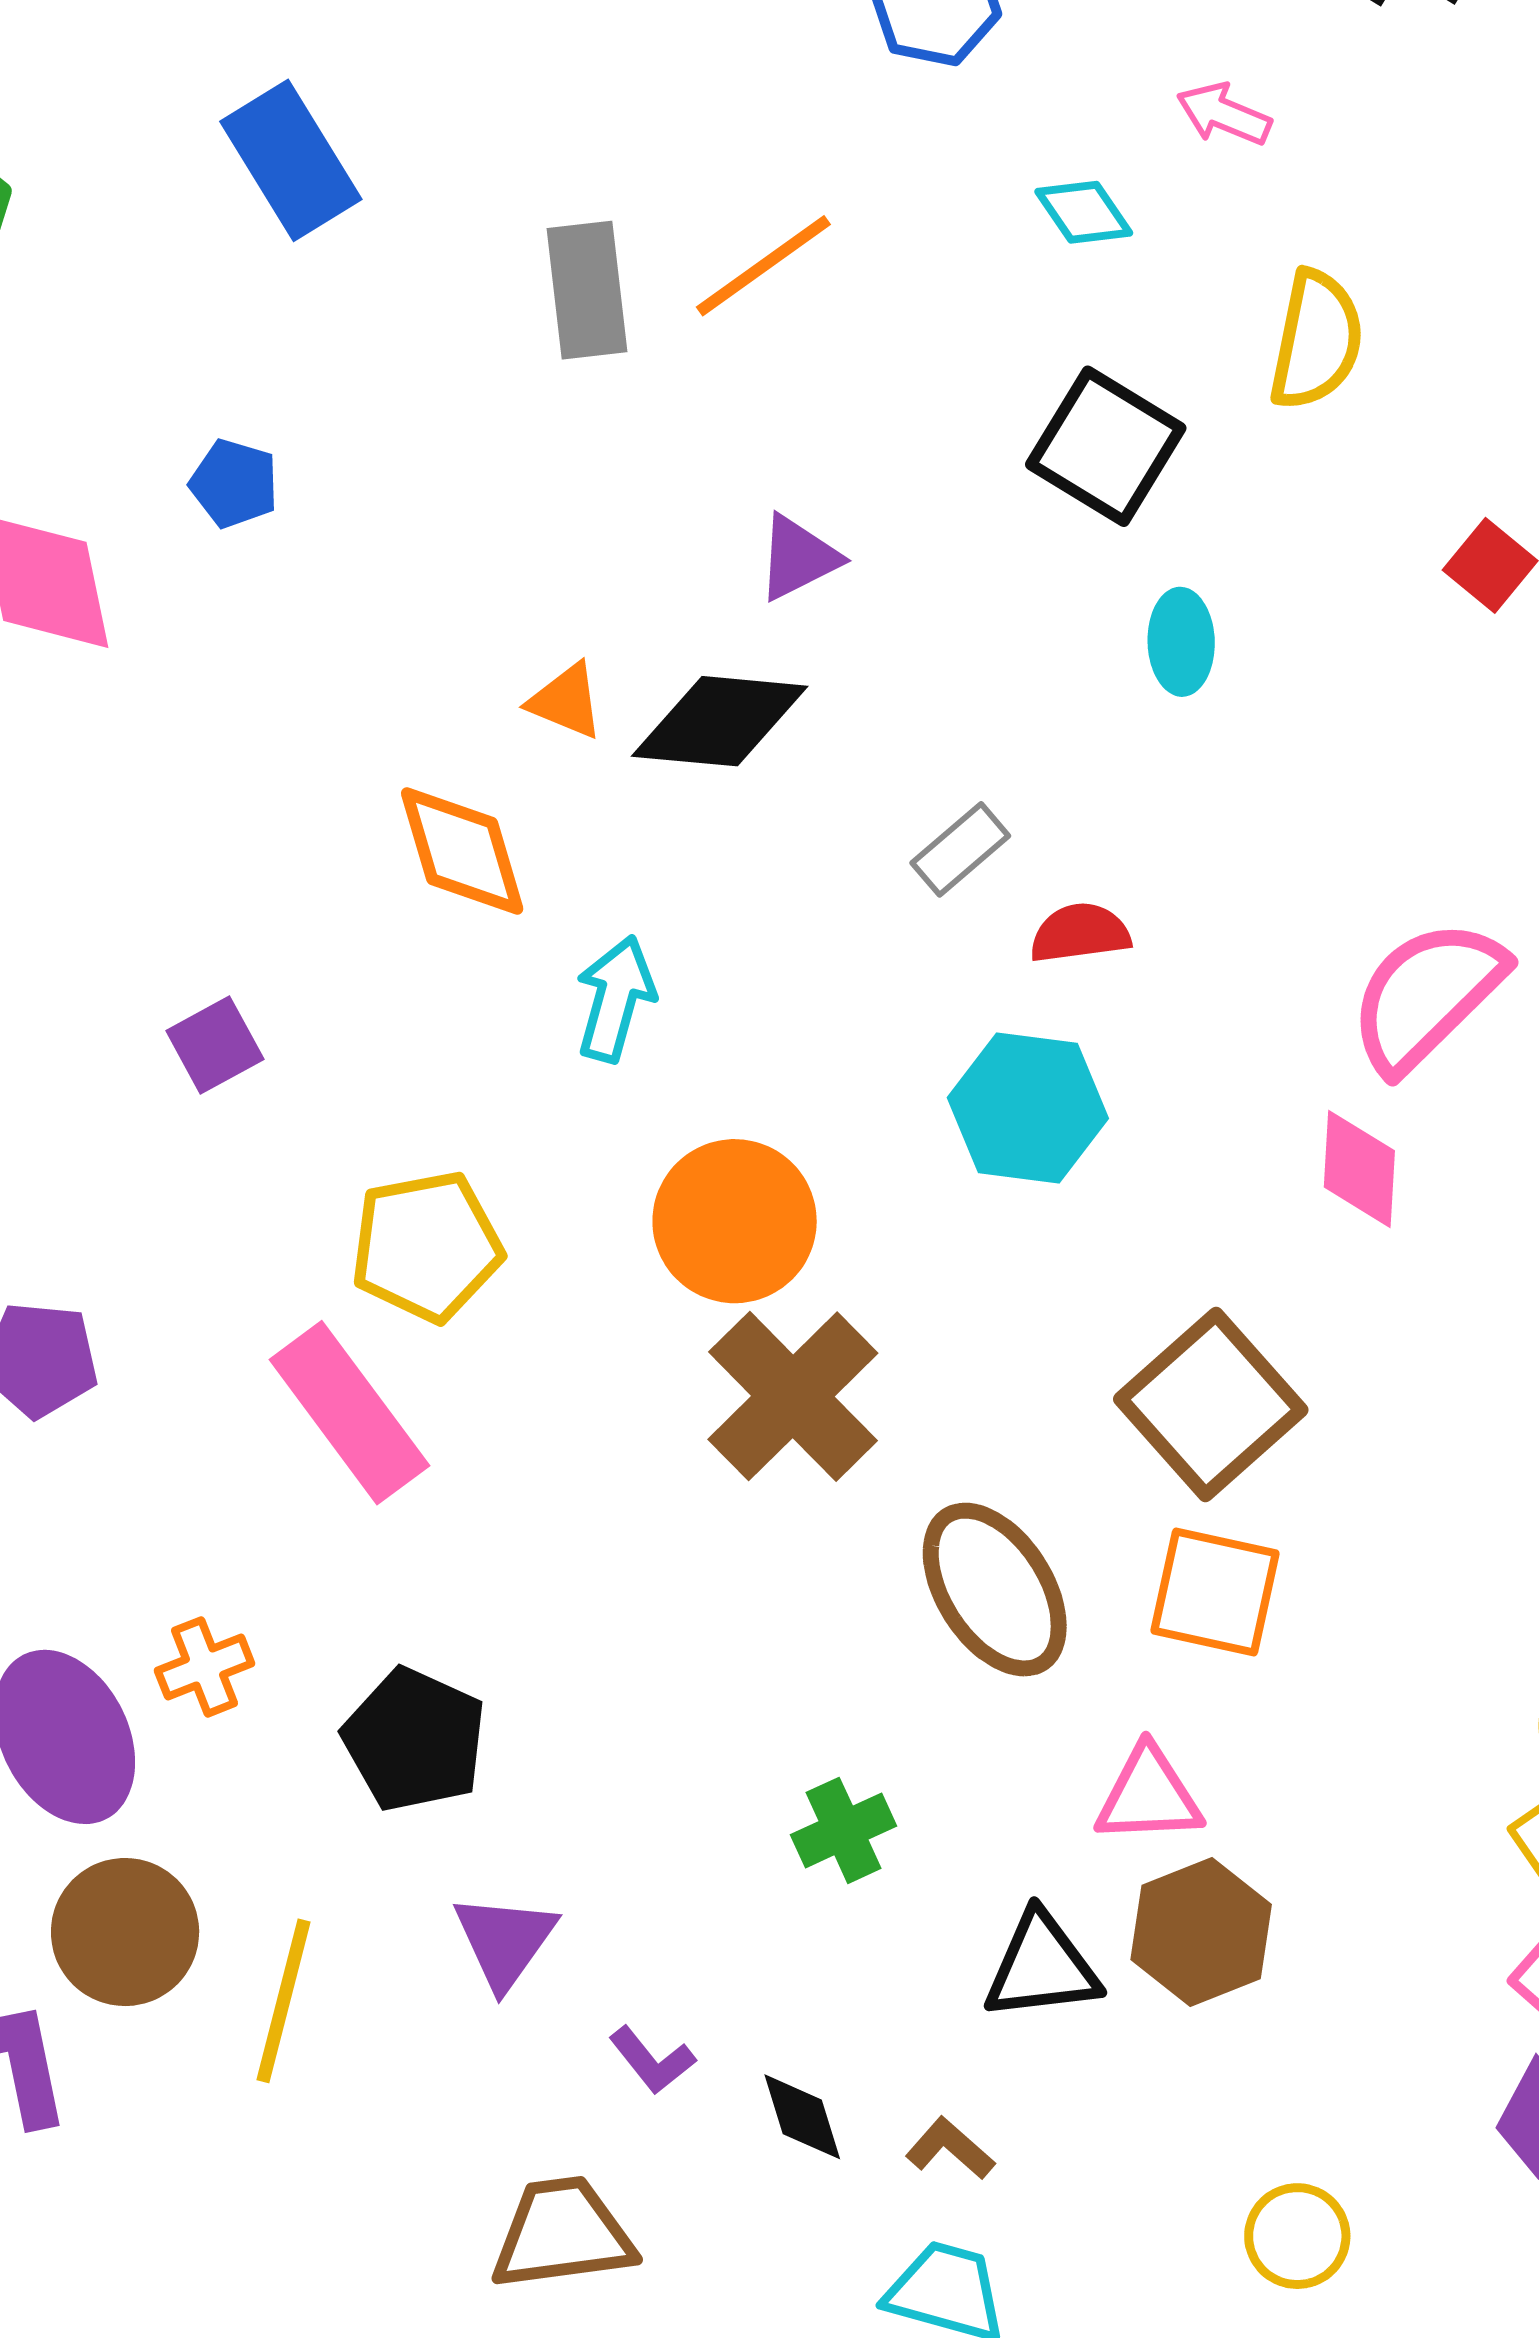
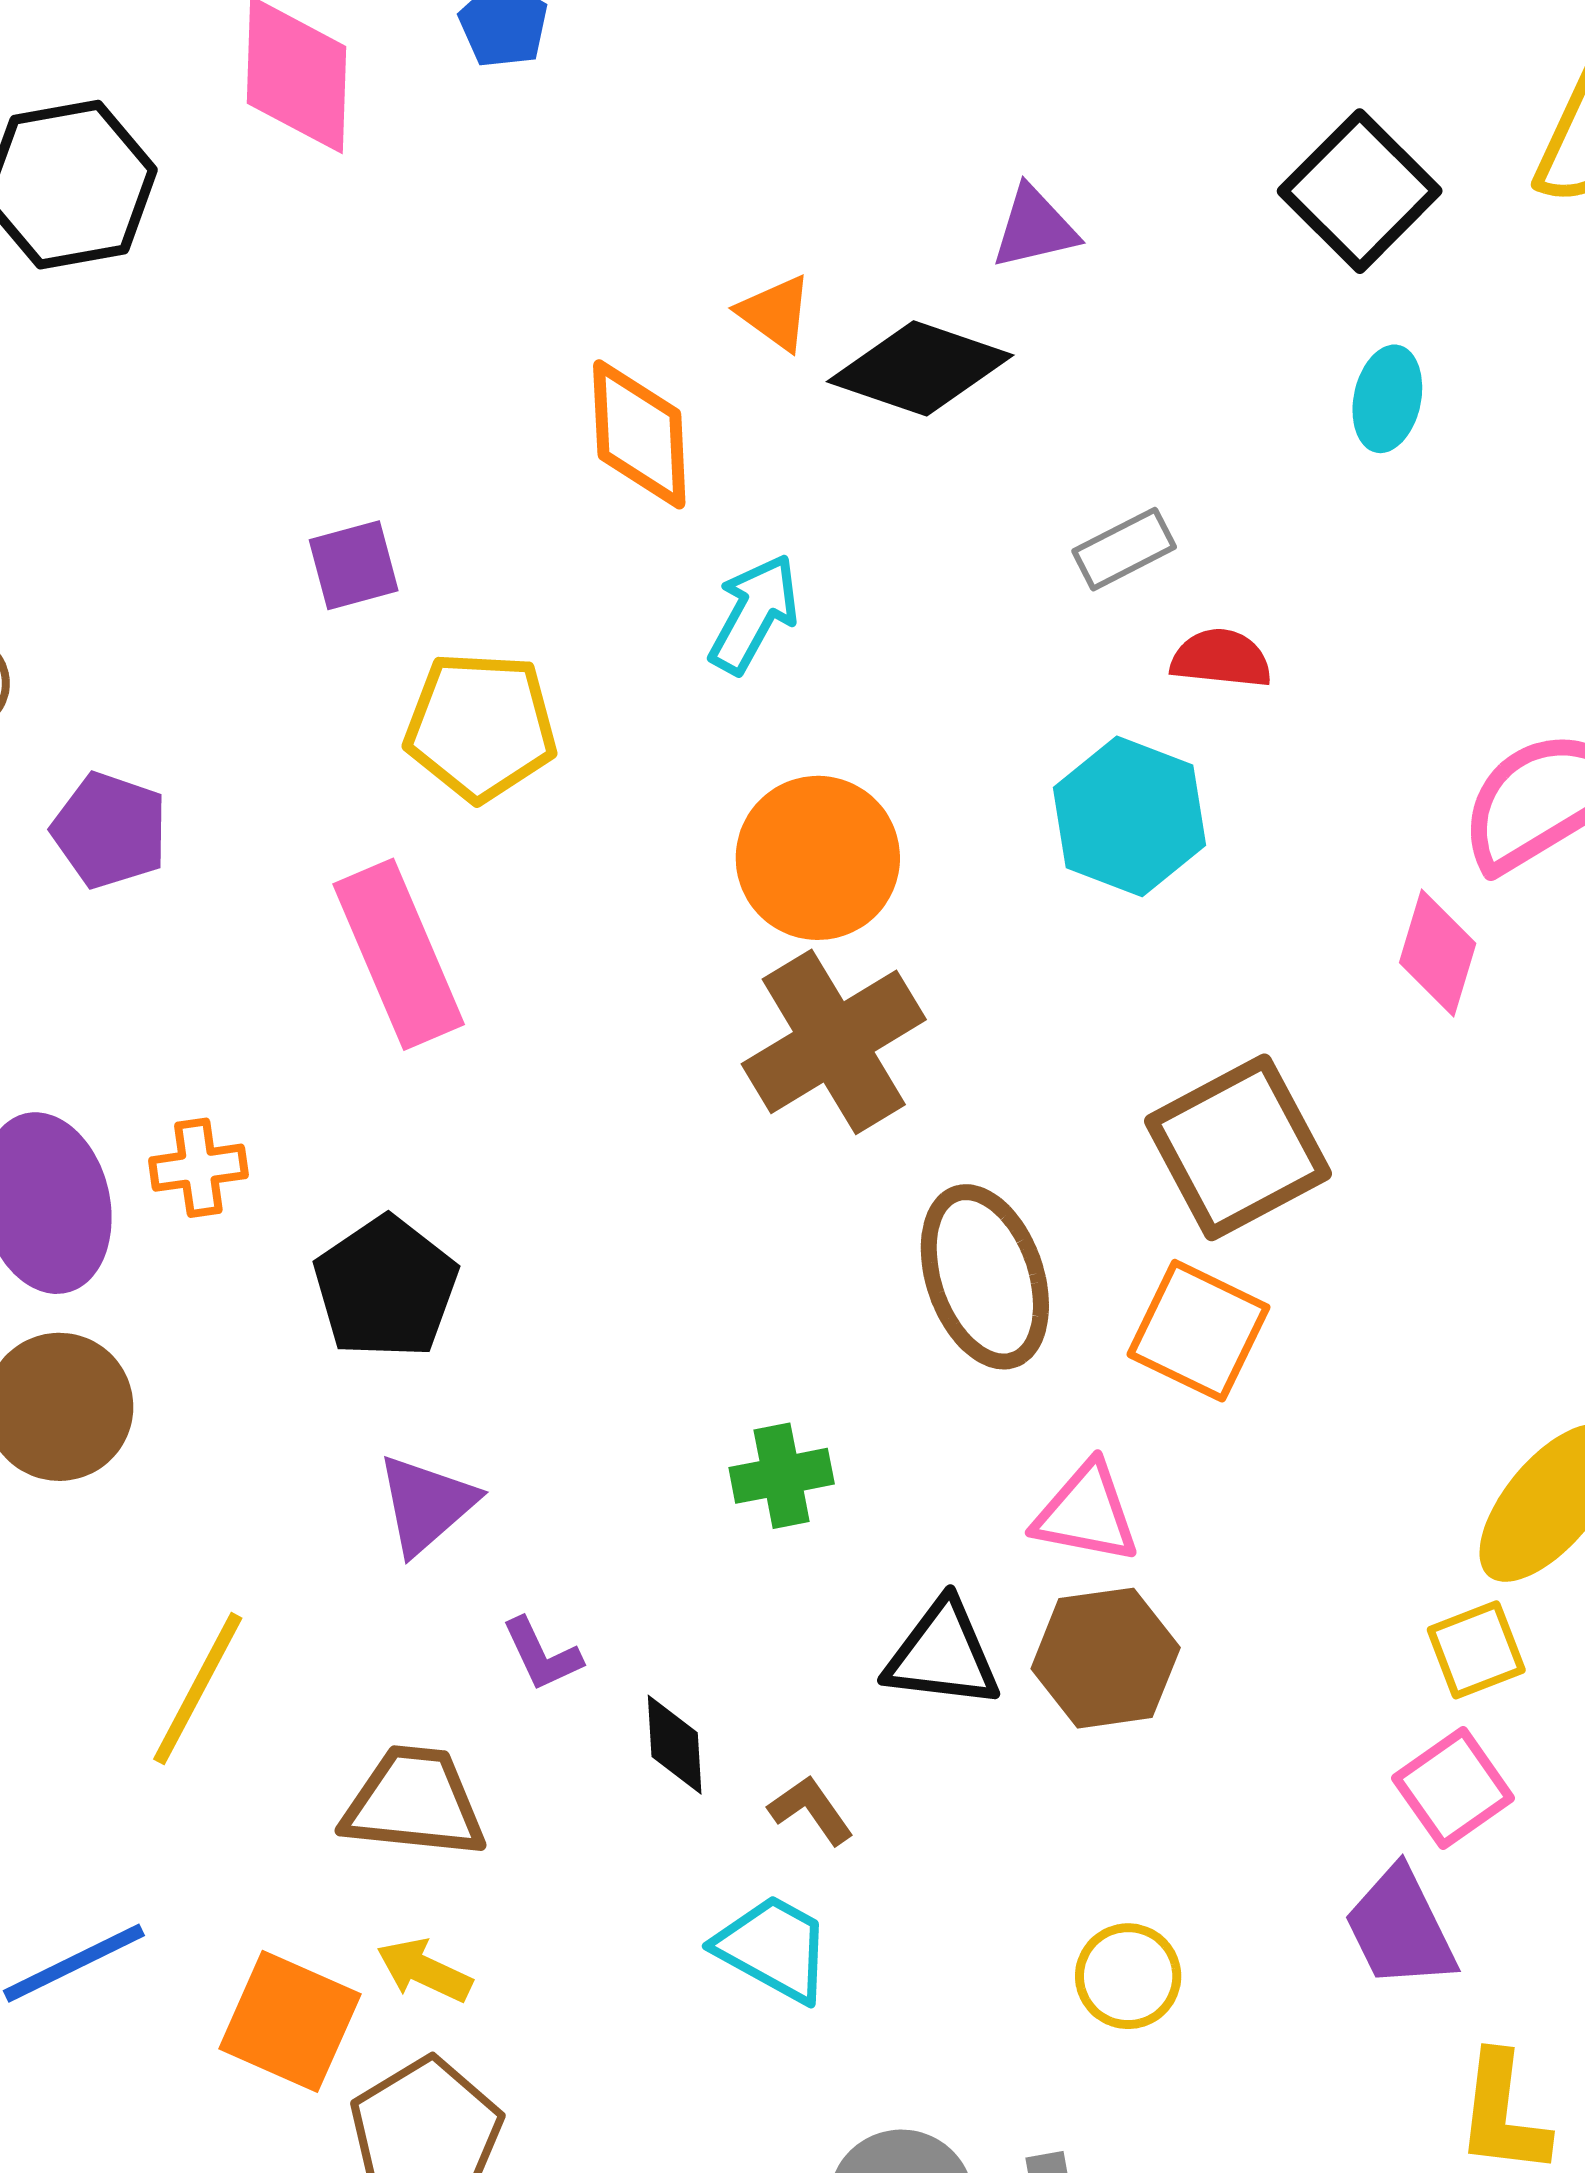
yellow pentagon: (427, 1246) -> (481, 726), moved
yellow line: (283, 2001) -> (198, 1689), moved

